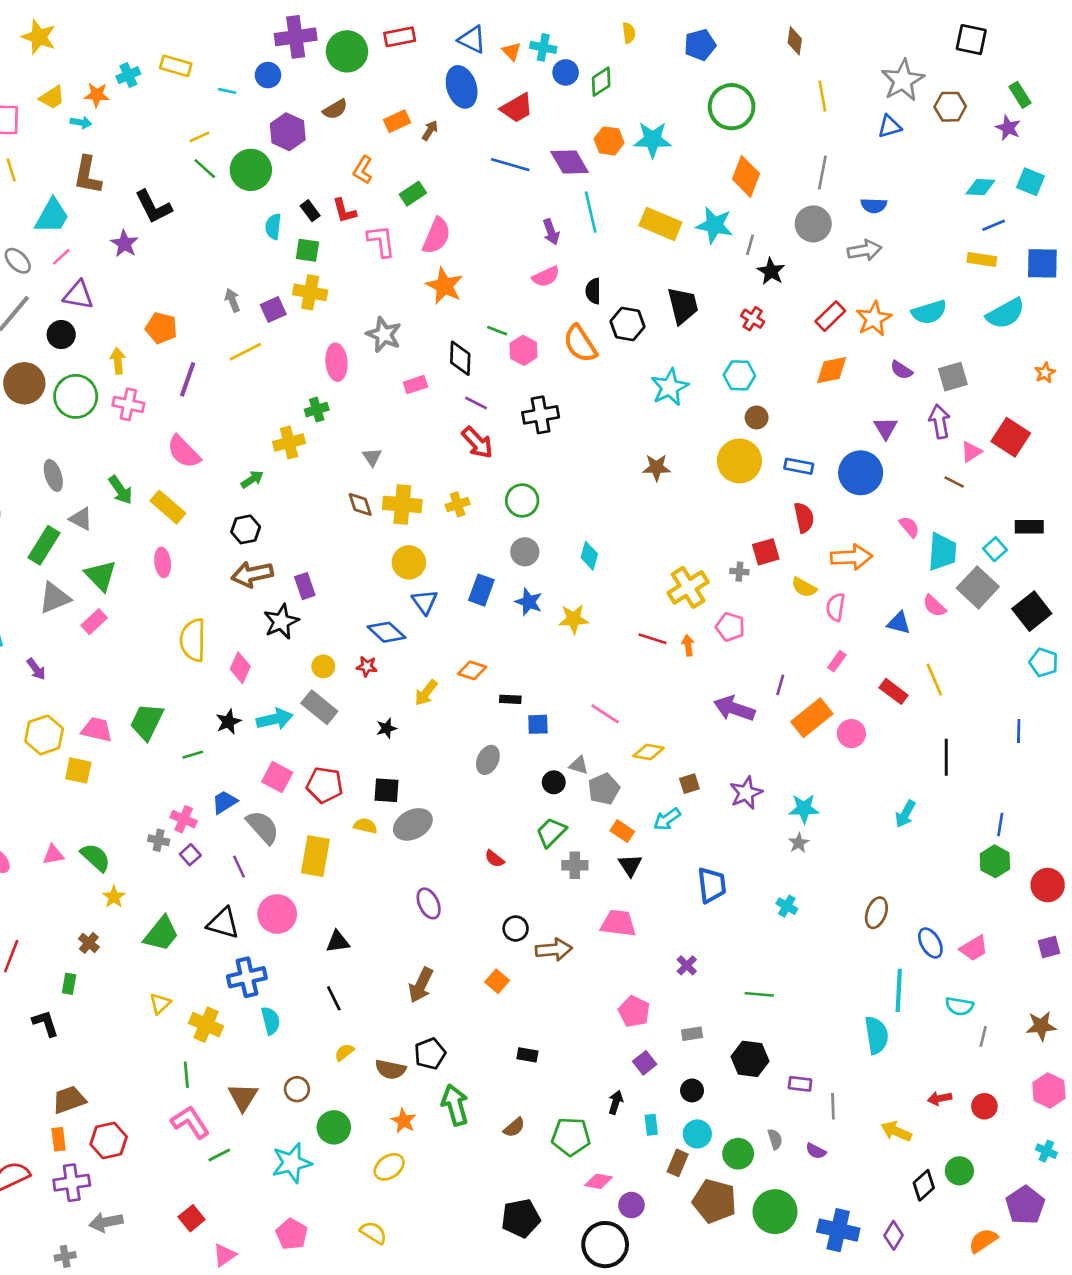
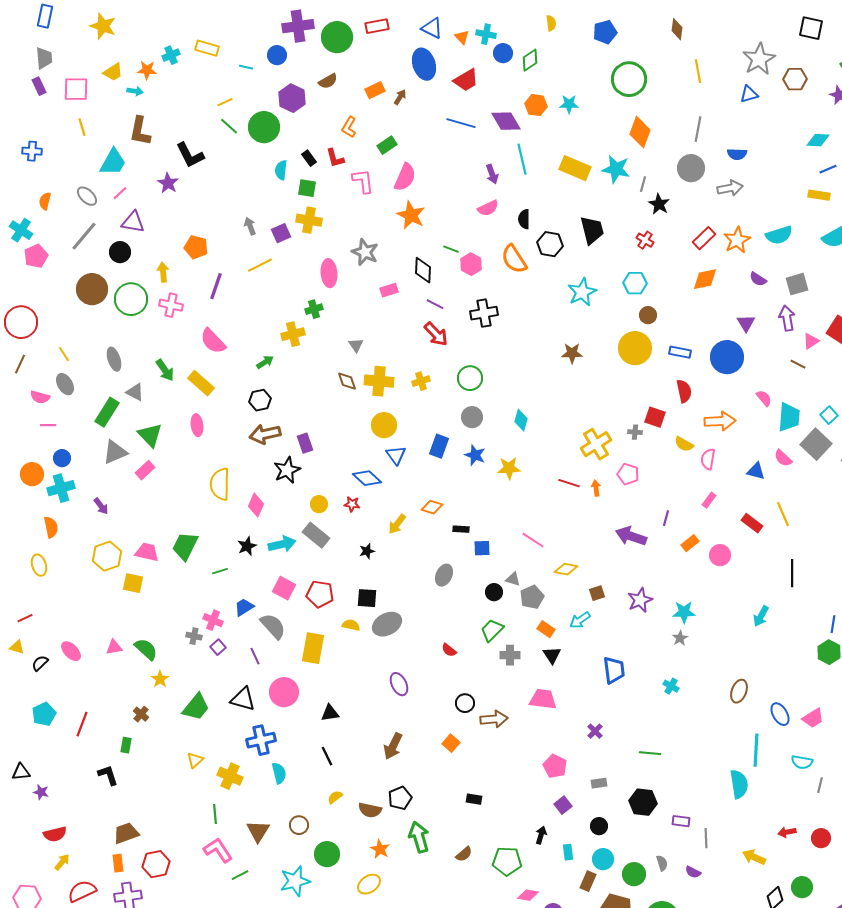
cyan star: (653, 140) -> (569, 104), size x0.7
red square: (766, 552) -> (655, 417), turned 35
orange rectangle: (812, 718) -> (690, 543), size x0.6

